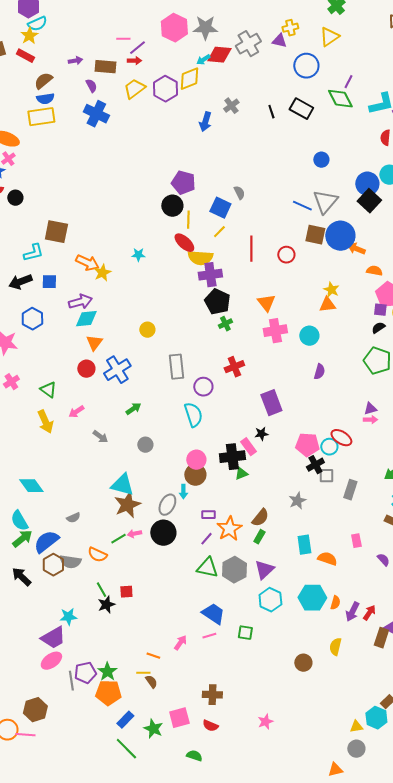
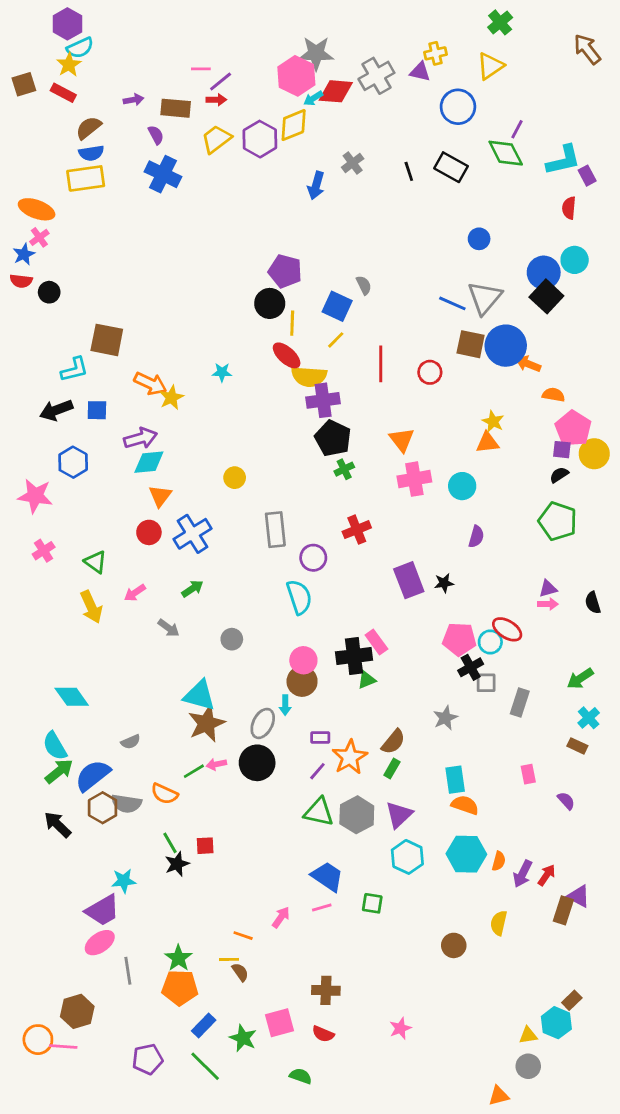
pink hexagon: (174, 28) -> (296, 76), moved
green arrow: (133, 409) -> (192, 589), moved
black star: (261, 434) -> (444, 583), moved
orange semicircle: (327, 559) -> (465, 805), moved
purple pentagon: (85, 673) -> (148, 1059), moved

